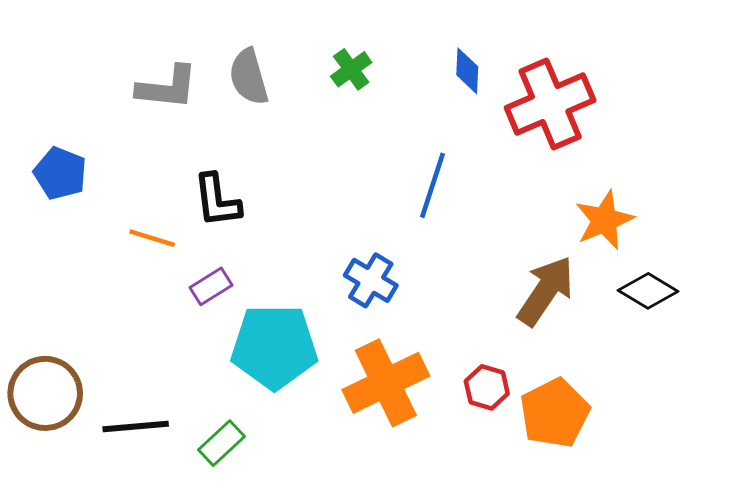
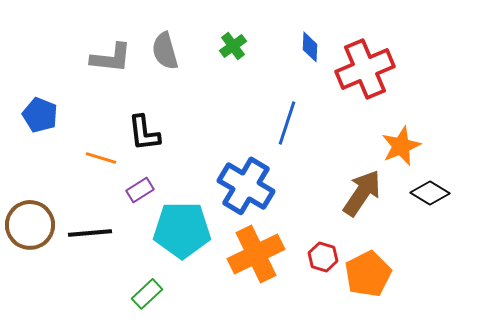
blue cross: (371, 280) -> (246, 186), size x1.6
brown circle: (45, 393) -> (30, 225), moved
black line: (136, 427) -> (90, 233), moved

